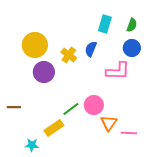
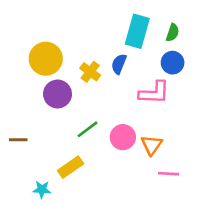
cyan rectangle: (105, 24) -> (137, 31), size x1.4
green line: (71, 109) -> (88, 129), moved
orange triangle: (109, 123) -> (152, 145), moved

